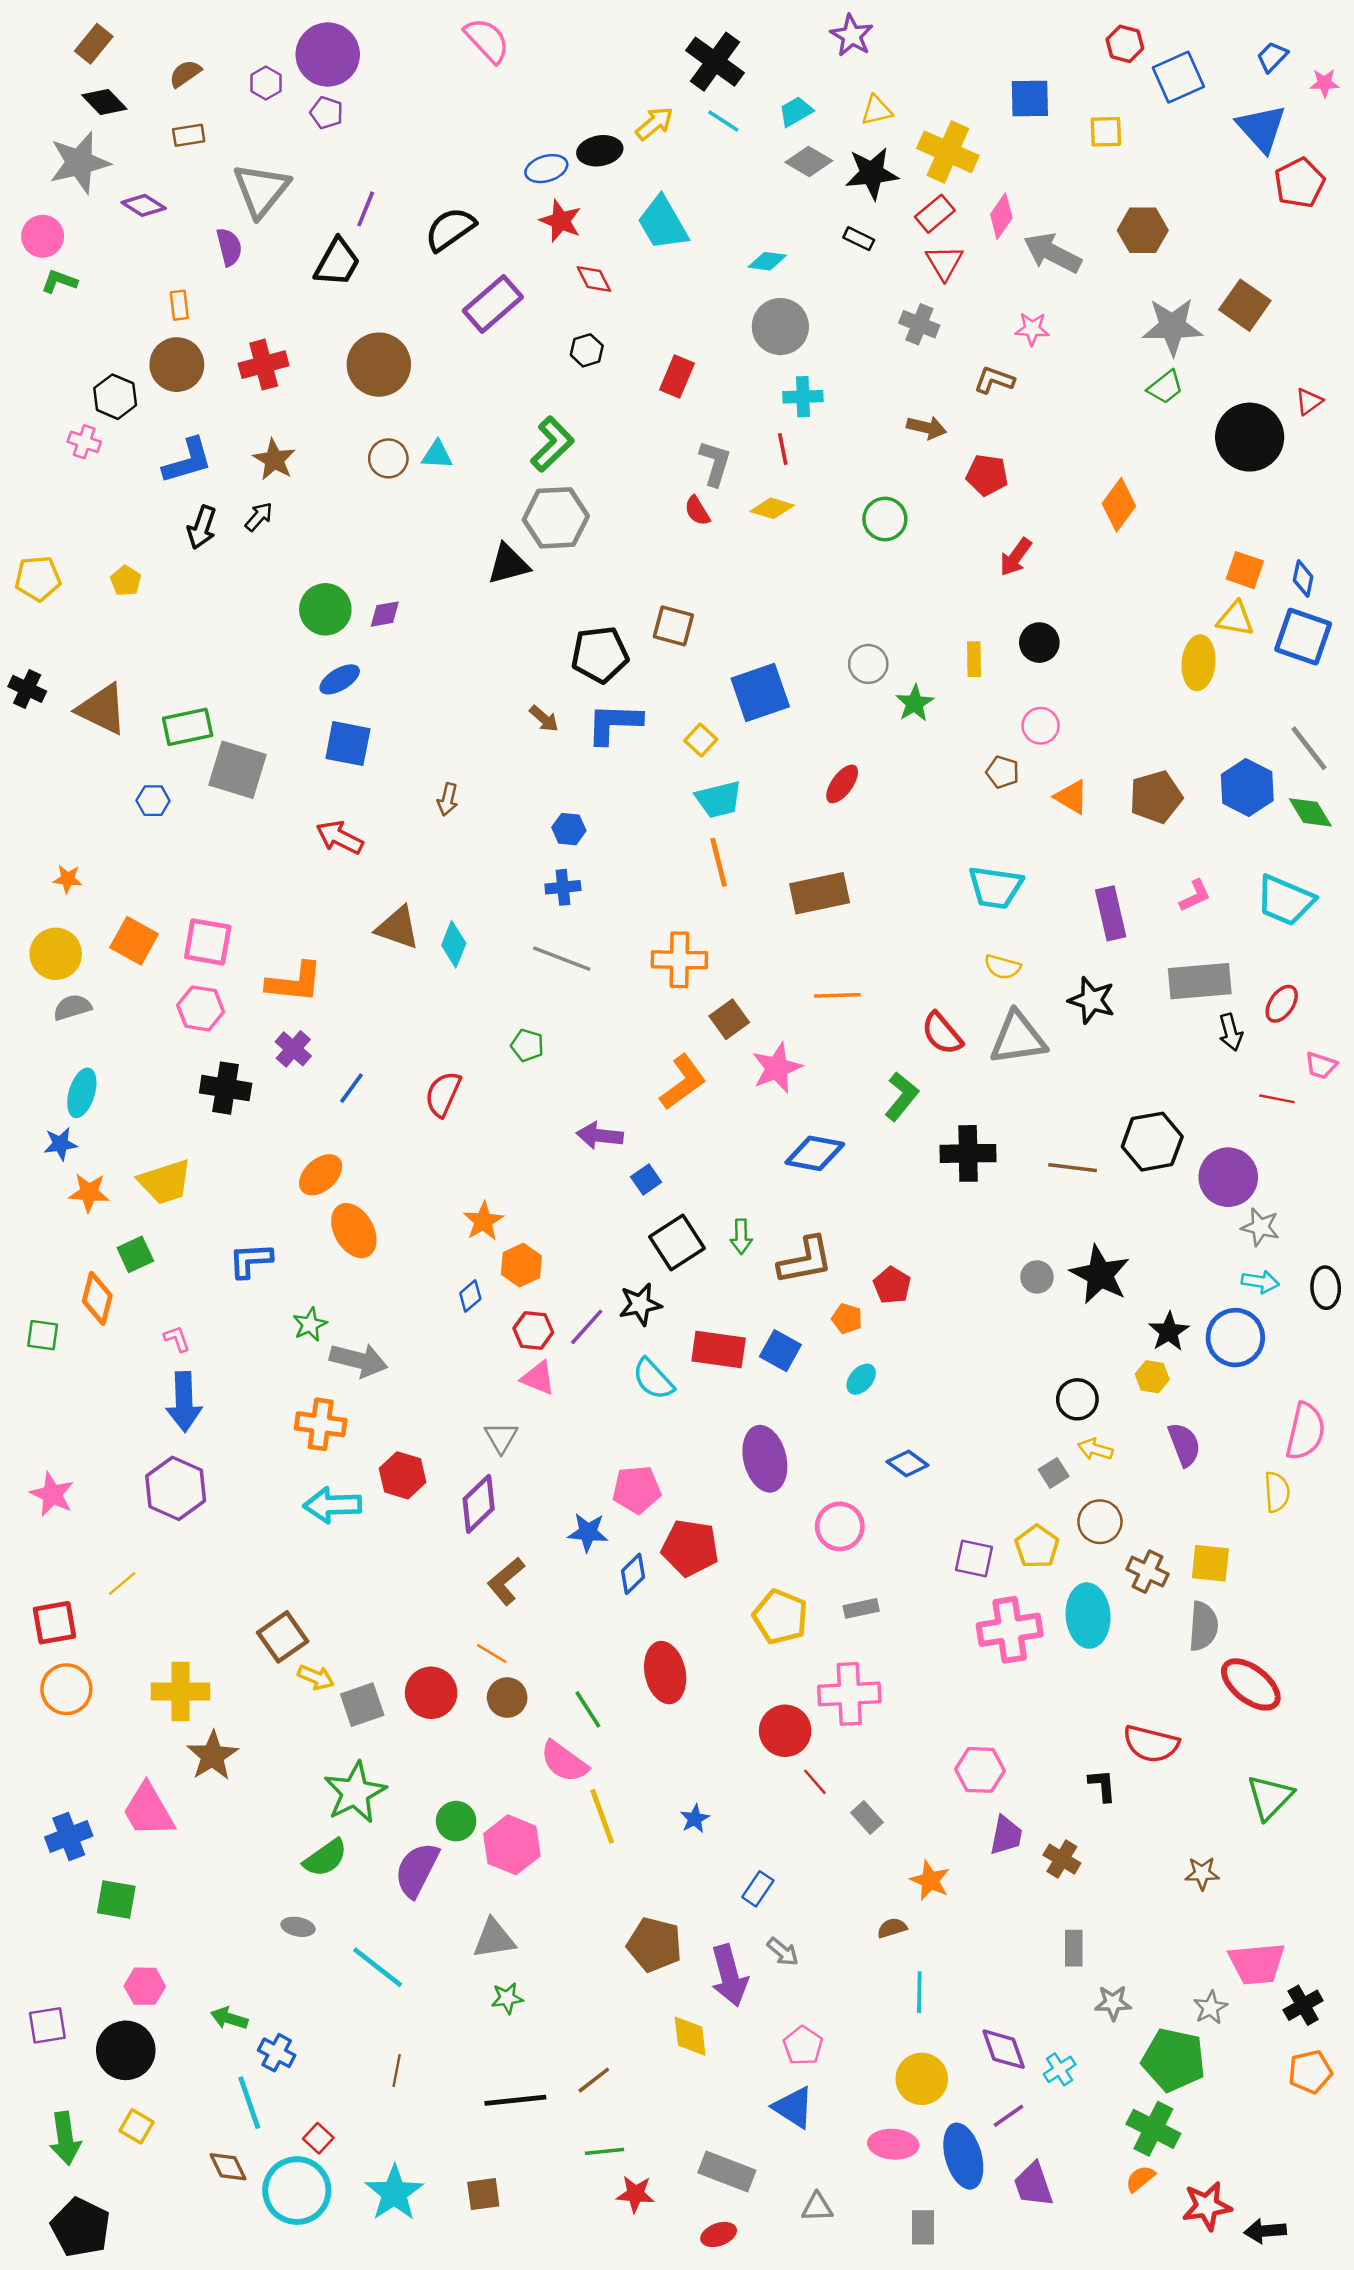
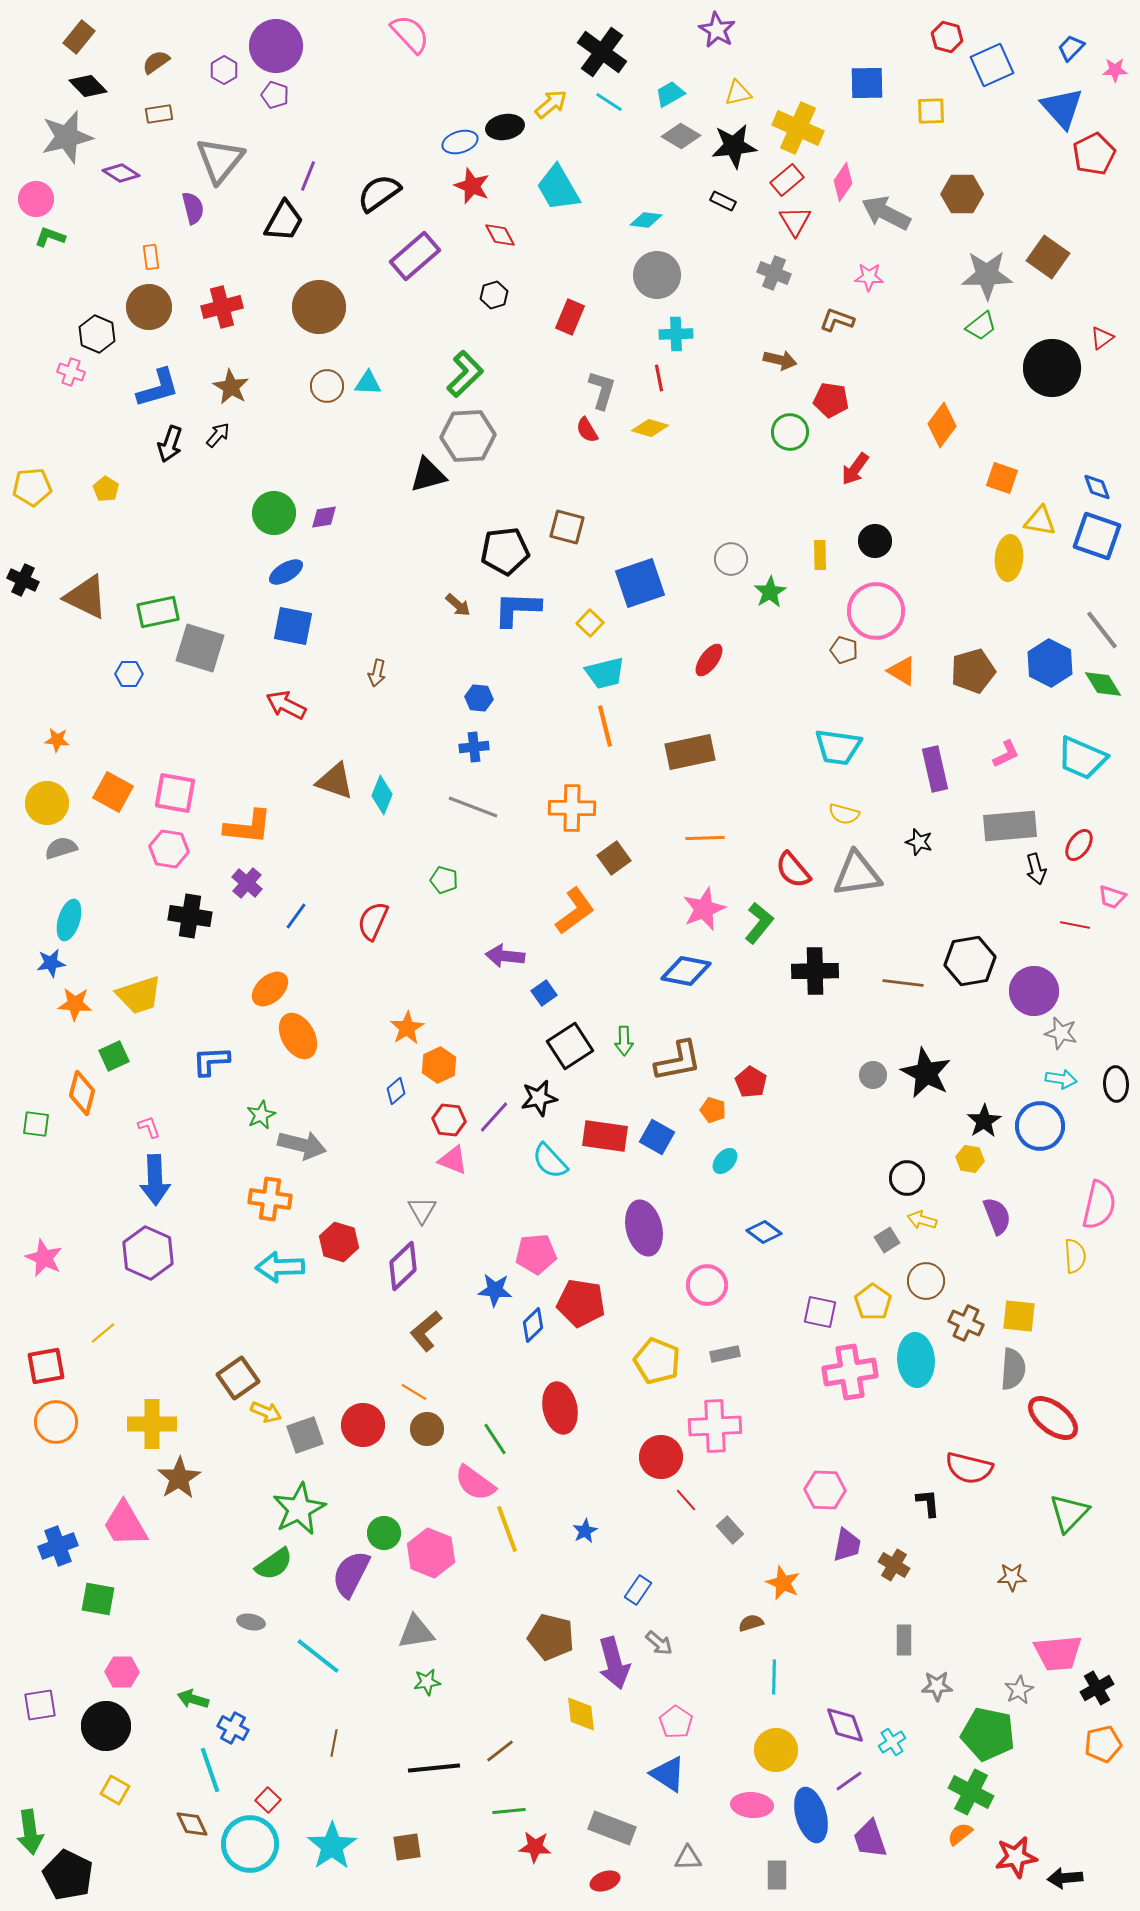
green circle: (885, 519) -> (790, 432), moved
orange square: (1245, 570) -> (1002, 478), moved
blue diamond: (1303, 578) -> (1097, 487), turned -32
pink circle: (1041, 726) -> (876, 611), size x1.8
black star: (1092, 1000) -> (919, 842), size x0.7
pink star: (777, 1068) -> (704, 909), moved
green arrow: (65, 2138) -> (30, 1832), moved

